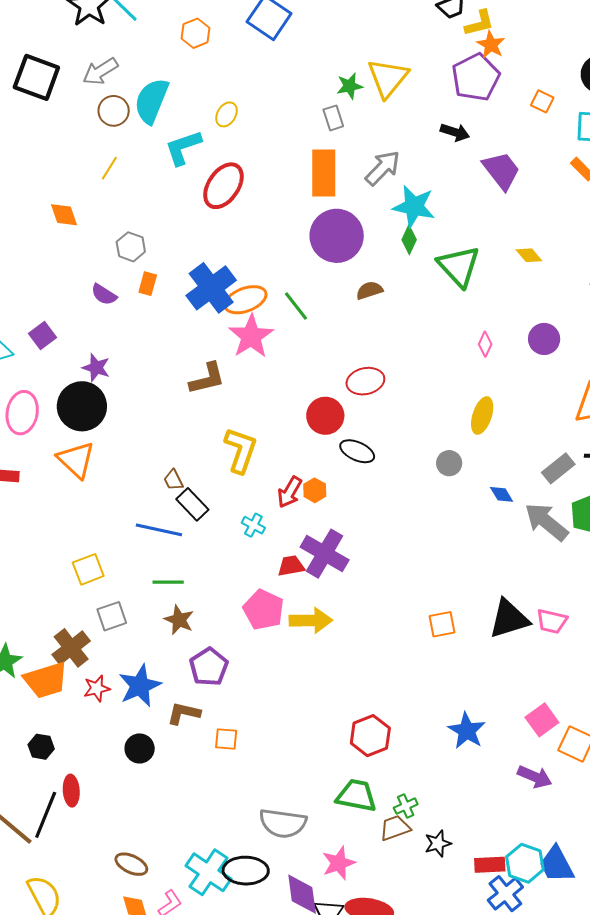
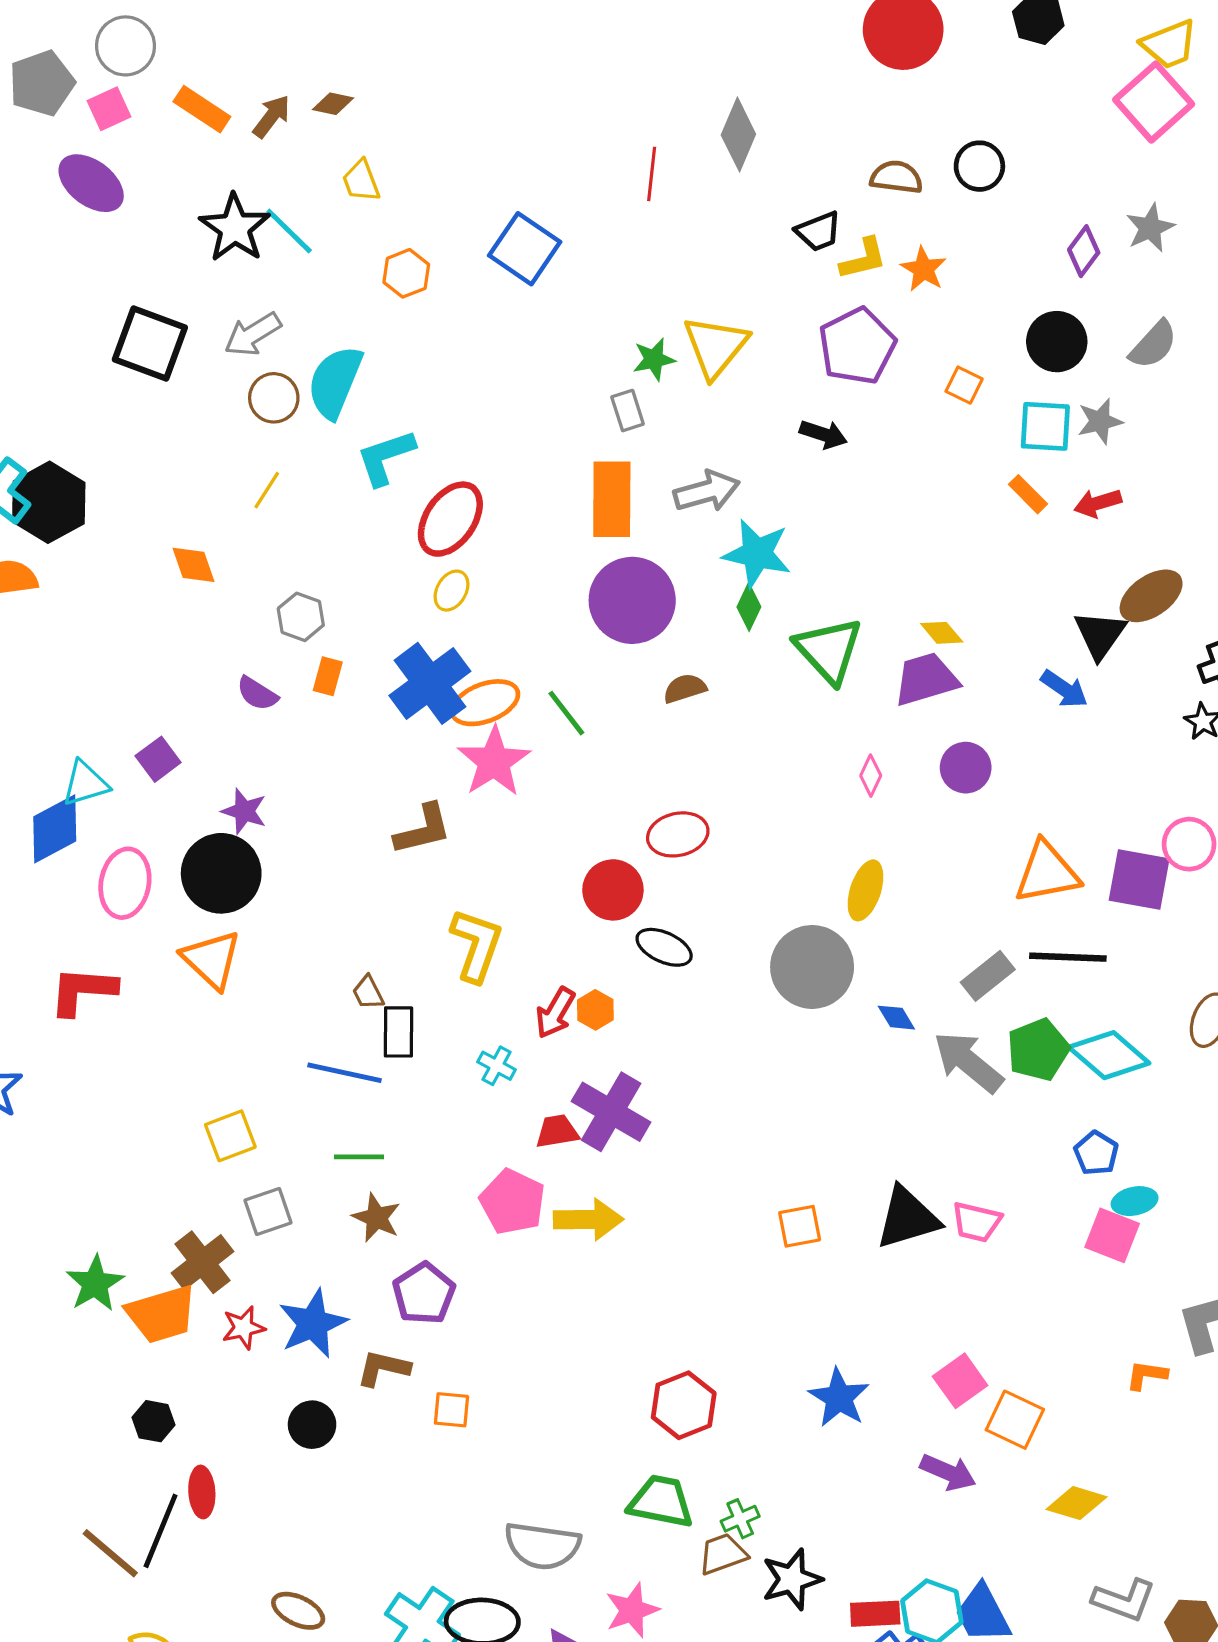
orange star: (491, 45) -> (924, 269), moved
yellow ellipse: (226, 114) -> (452, 591), moved
gray arrow: (383, 168) -> (707, 491), turned 30
purple trapezoid: (501, 171) -> (926, 679), moved, turned -69
gray circle: (449, 463) -> (812, 967), size x2.0
black rectangle: (192, 504) -> (399, 1032), turned 44
black star: (438, 843) -> (792, 1579), size x1.4

